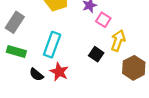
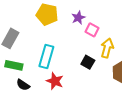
black semicircle: (36, 75) -> (23, 85), moved

